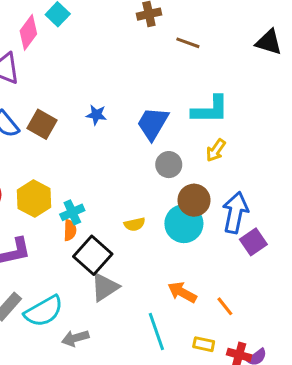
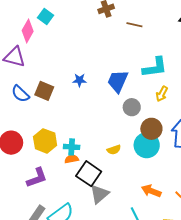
cyan cross: (72, 212) -> (72, 147), turned 35
orange semicircle: (70, 230) -> (72, 159), turned -96

